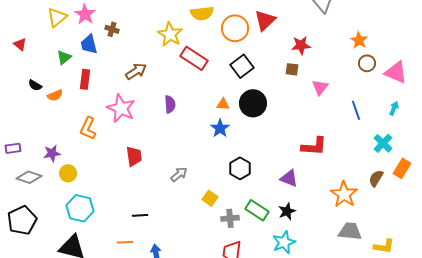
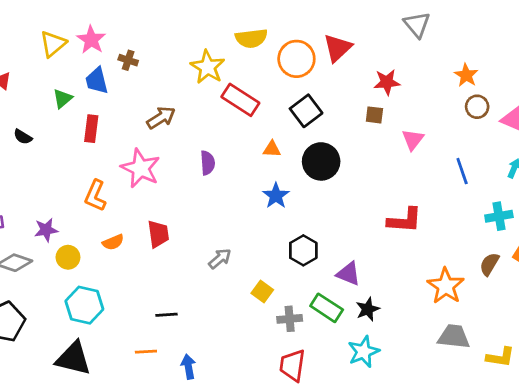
orange semicircle: (55, 95) -> (113, 242), moved
orange triangle: (223, 104) -> (272, 149), moved
cyan cross: (383, 143) -> (499, 216), turned 36
purple triangle: (289, 178) -> (348, 274), moved

